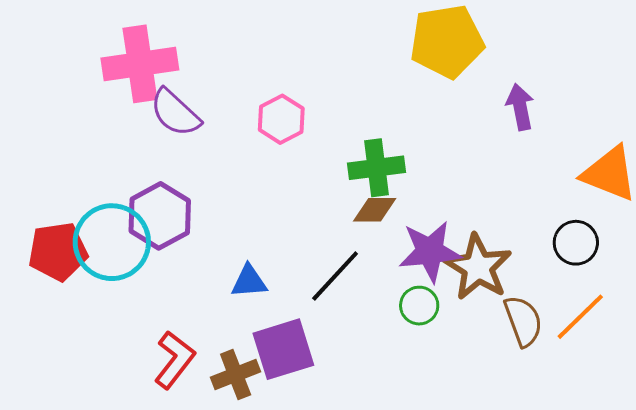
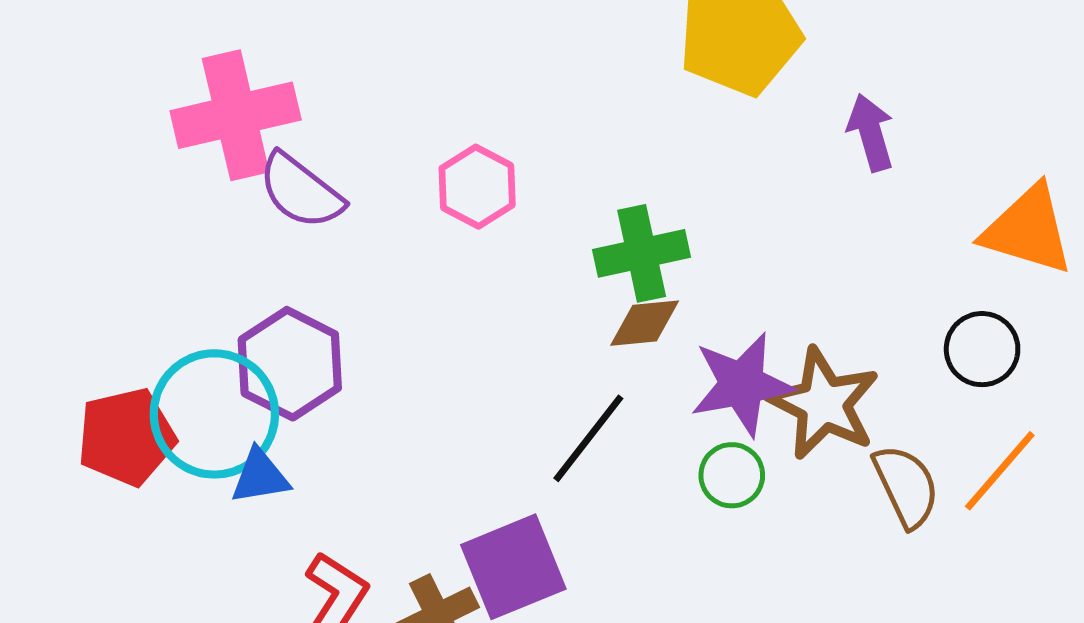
blue triangle: (249, 281) -> (260, 476), moved

